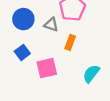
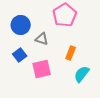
gray triangle: (51, 25) -> (42, 39), moved
orange rectangle: (70, 42) -> (71, 53), moved

